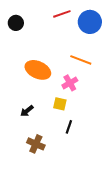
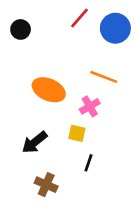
red line: (62, 14) -> (79, 18), turned -30
black arrow: (27, 111) -> (35, 142), size x1.5

